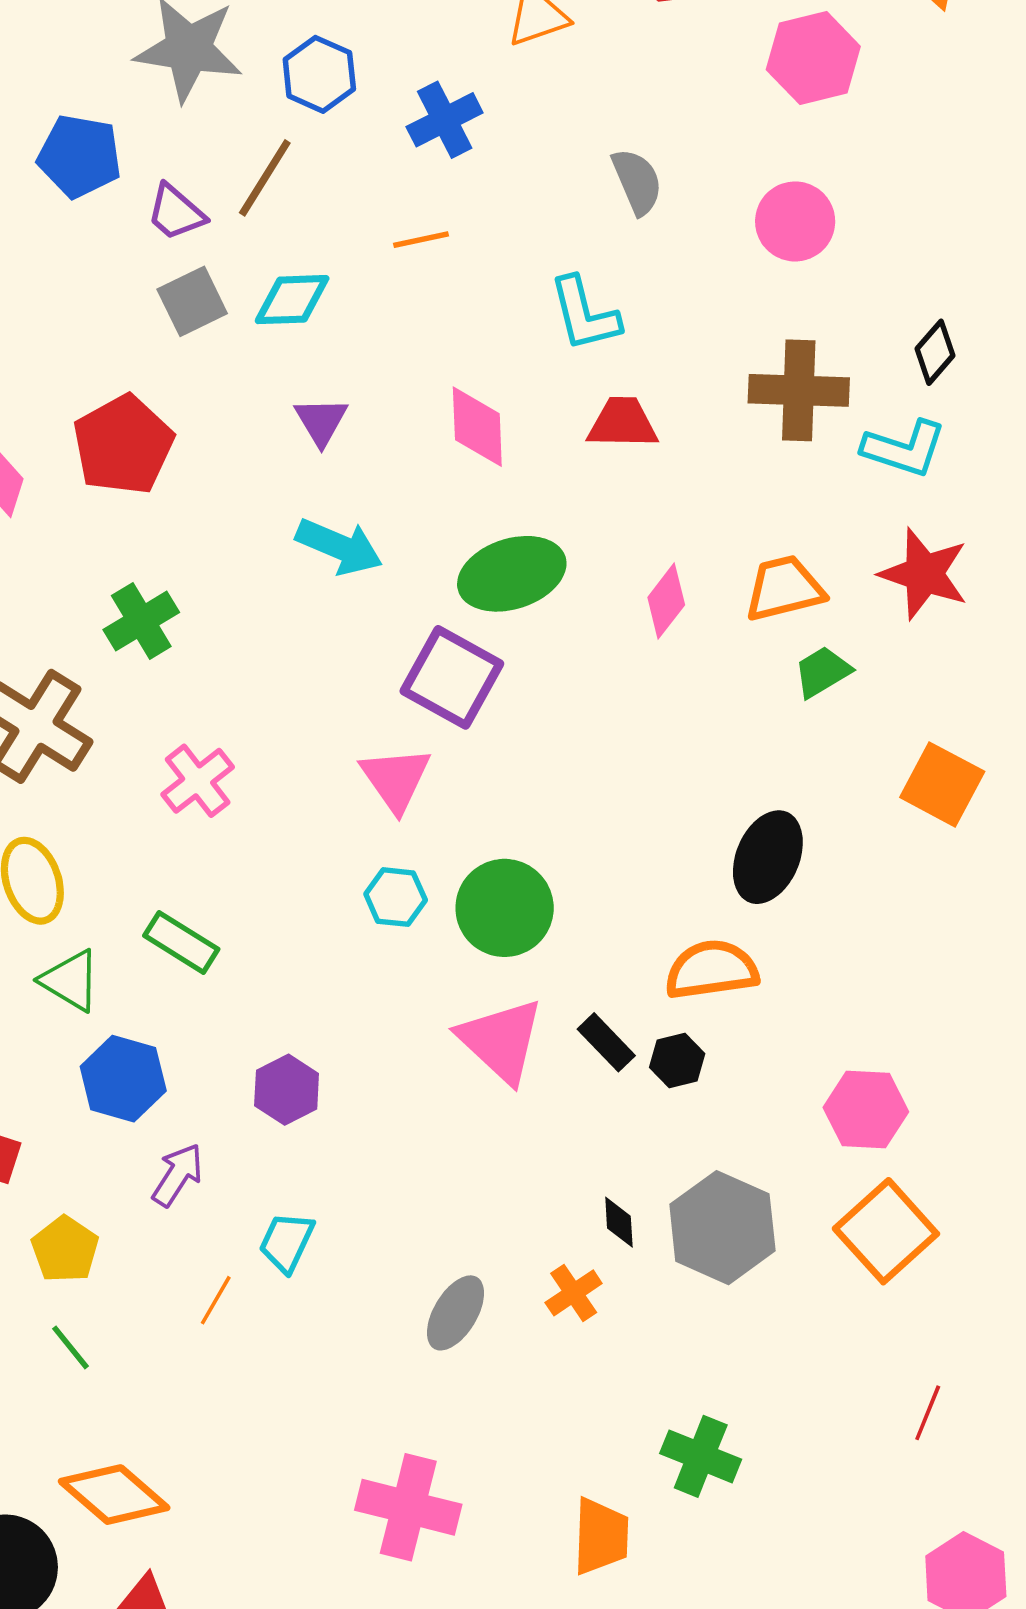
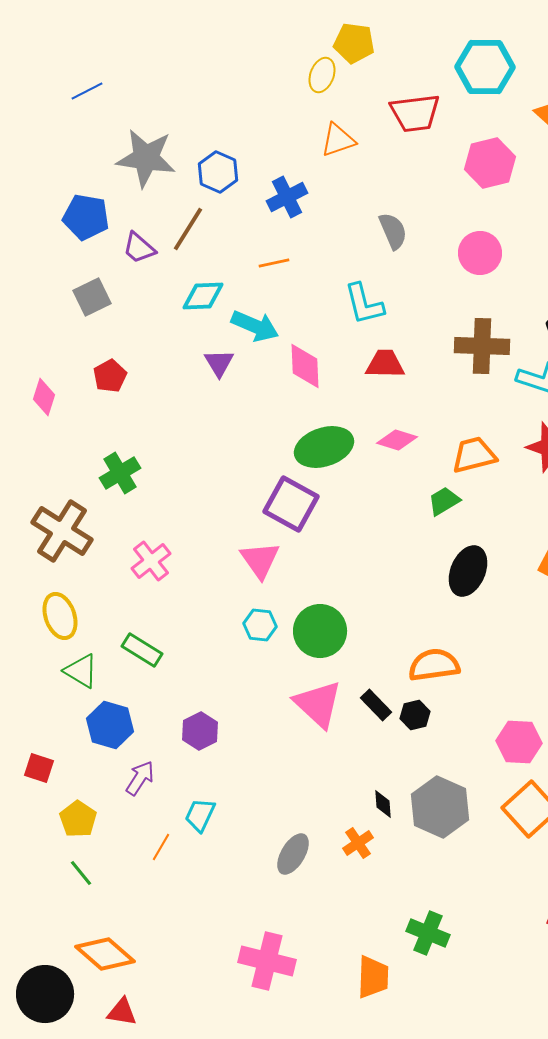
gray square: (192, 301) -> (92, 297), moved
red pentagon: (123, 445) -> (110, 376), size x0.6
cyan arrow: (339, 547) -> (255, 326), moved
pink diamond: (666, 601) -> (397, 440), moved, turned 69
green trapezoid: (822, 672) -> (444, 501), moved
black ellipse: (768, 857) -> (468, 571), moved

